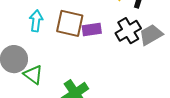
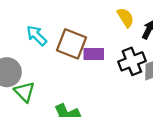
cyan arrow: (36, 21) -> (37, 36), turned -60

